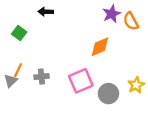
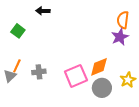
purple star: (112, 14) -> (120, 37), moved
orange semicircle: (131, 21) -> (123, 20), turned 36
orange diamond: (100, 47) -> (99, 67), moved

